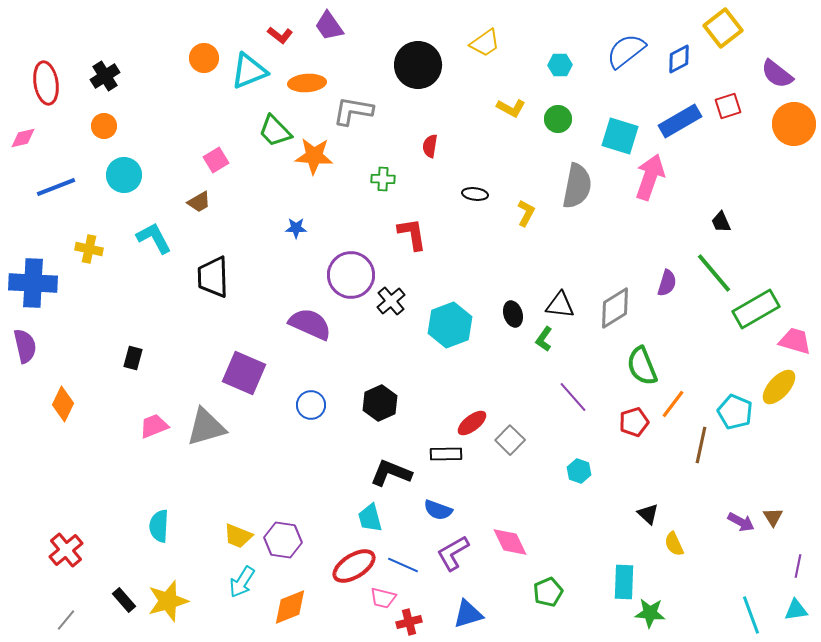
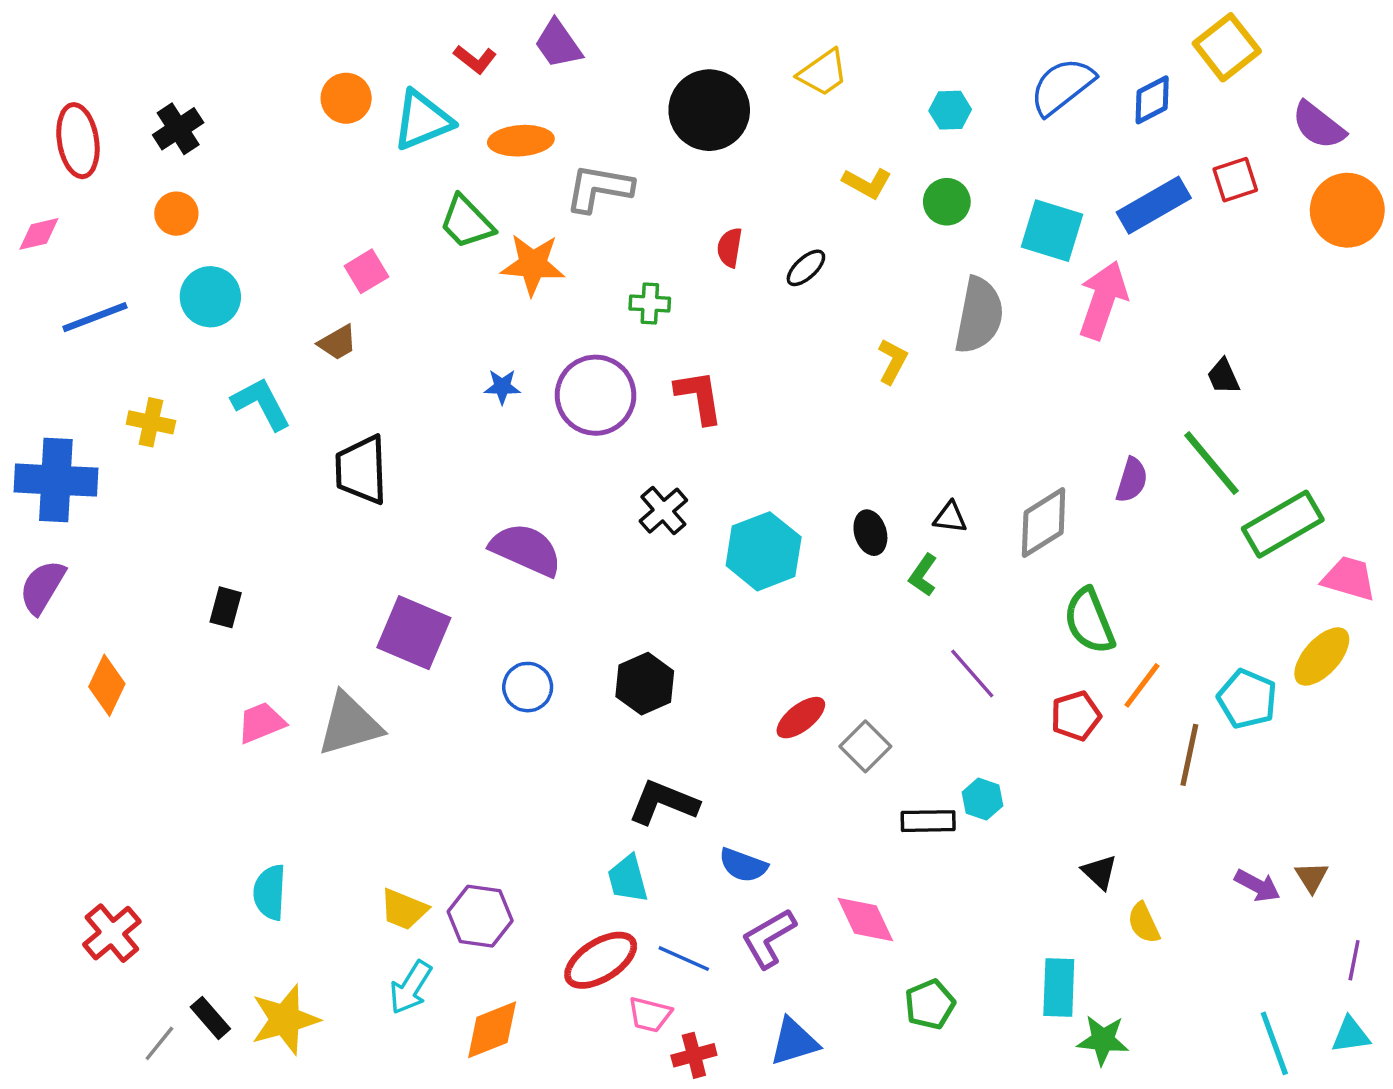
black ellipse: (475, 194) -> (806, 268), moved, turned -50
purple circle: (351, 275) -> (596, 395), moved
black triangle: (560, 305) -> (950, 517), size x0.7
purple semicircle: (25, 346) -> (42, 587), turned -136
black rectangle: (446, 454) -> (928, 821), moved
gray line: (66, 620) -> (159, 1043), moved

